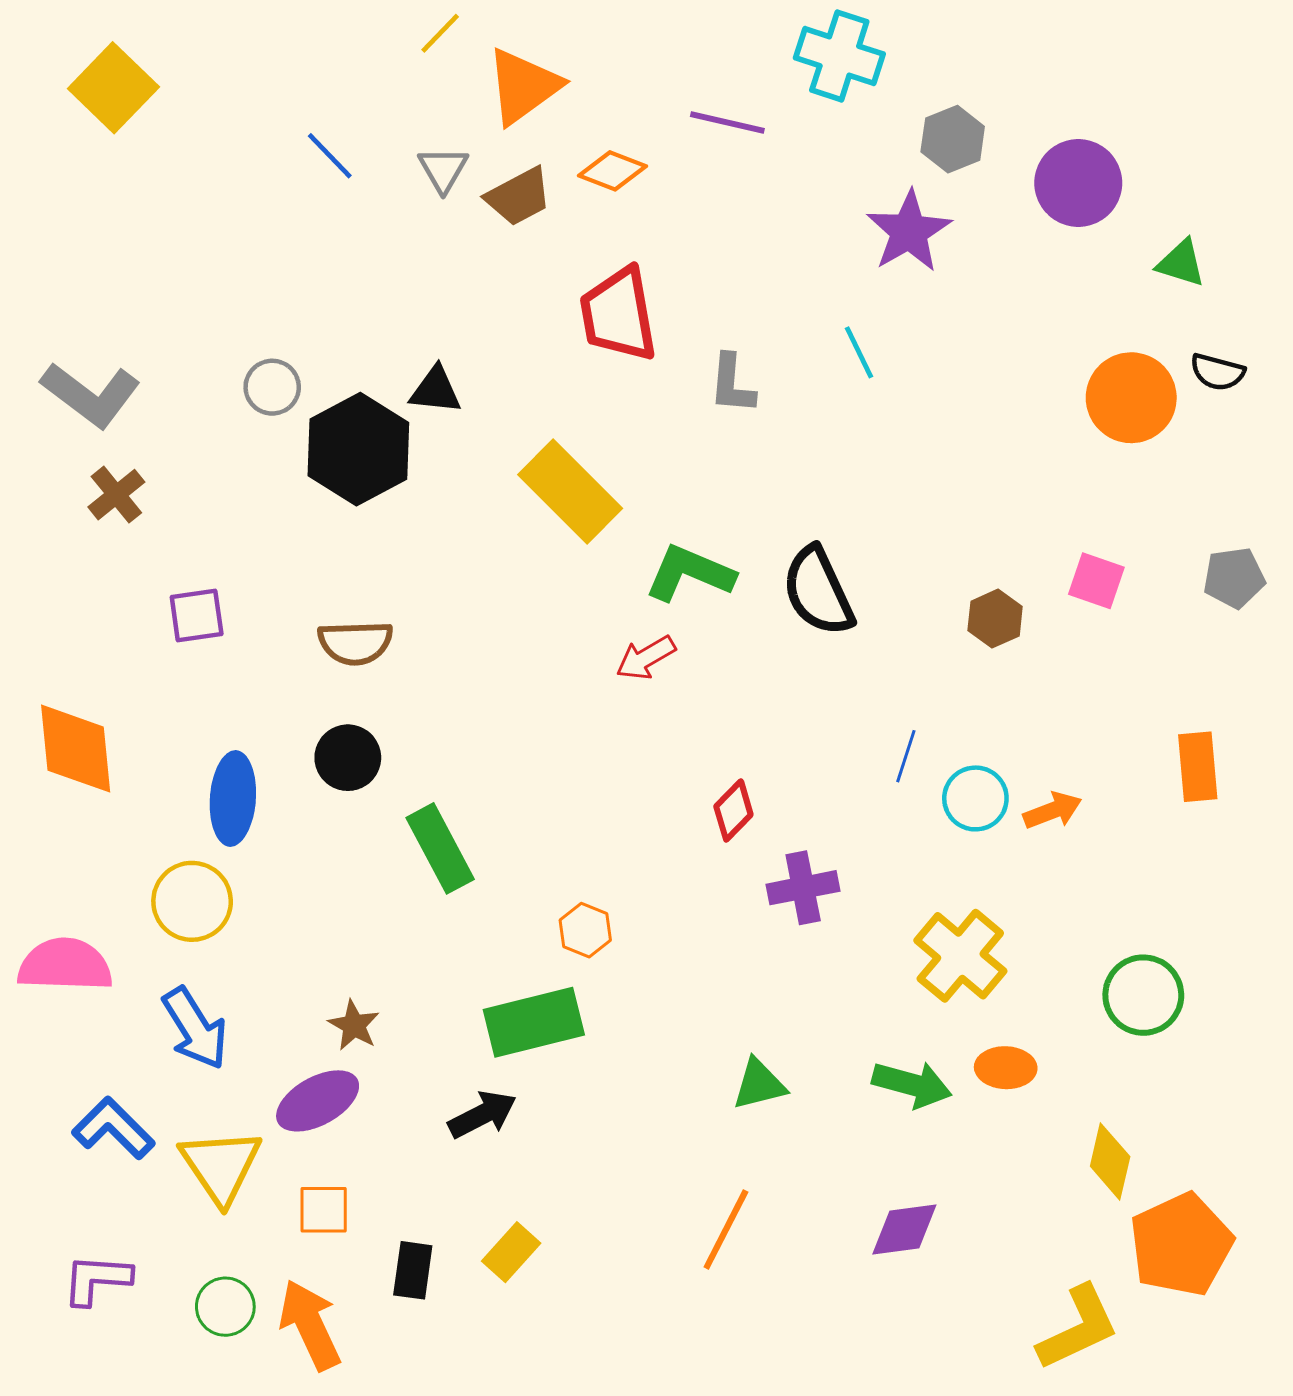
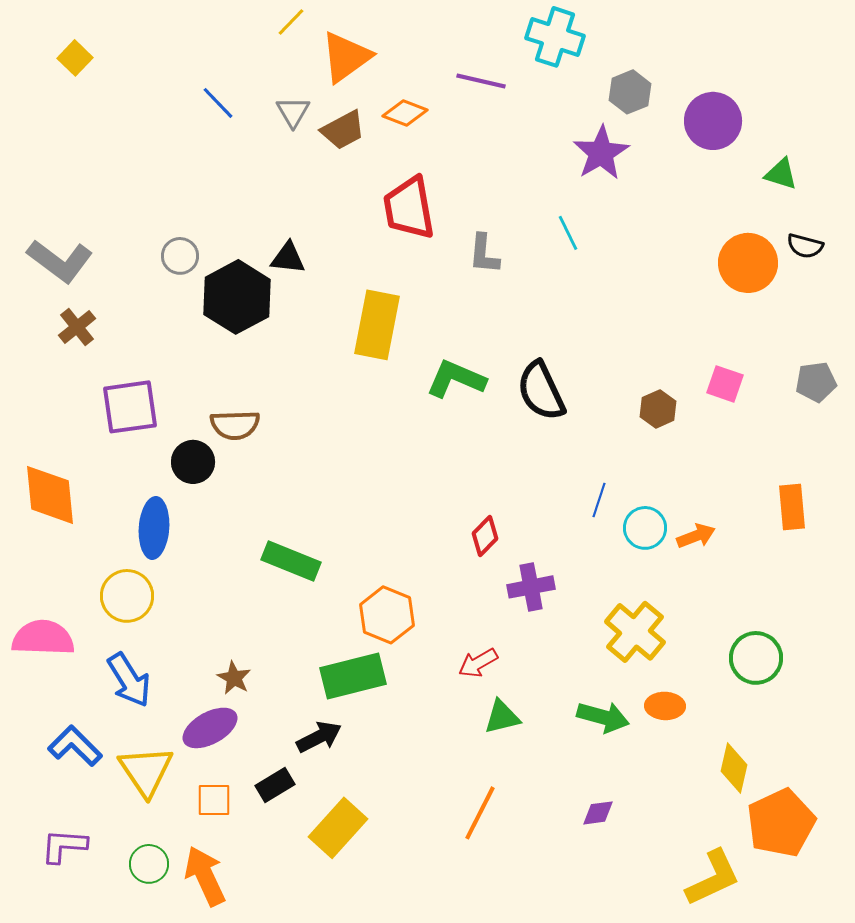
yellow square: (113, 88) -> (75, 58), size x0.6
yellow rectangle: (570, 491) -> (377, 325), turned 56
purple square: (197, 616) -> (130, 407), size x1.5
red arrow: (646, 658) -> (478, 663), moved
black circle: (348, 758) -> (193, 462), moved
green rectangle: (440, 848) -> (291, 561), turned -40
orange hexagon: (585, 930) -> (387, 615), size x1.6
purple diamond: (904, 1229) -> (598, 813), size x0.7
yellow rectangle: (511, 1252) -> (338, 828), size x1.5
black rectangle: (413, 1270) -> (275, 785), moved, turned 51

